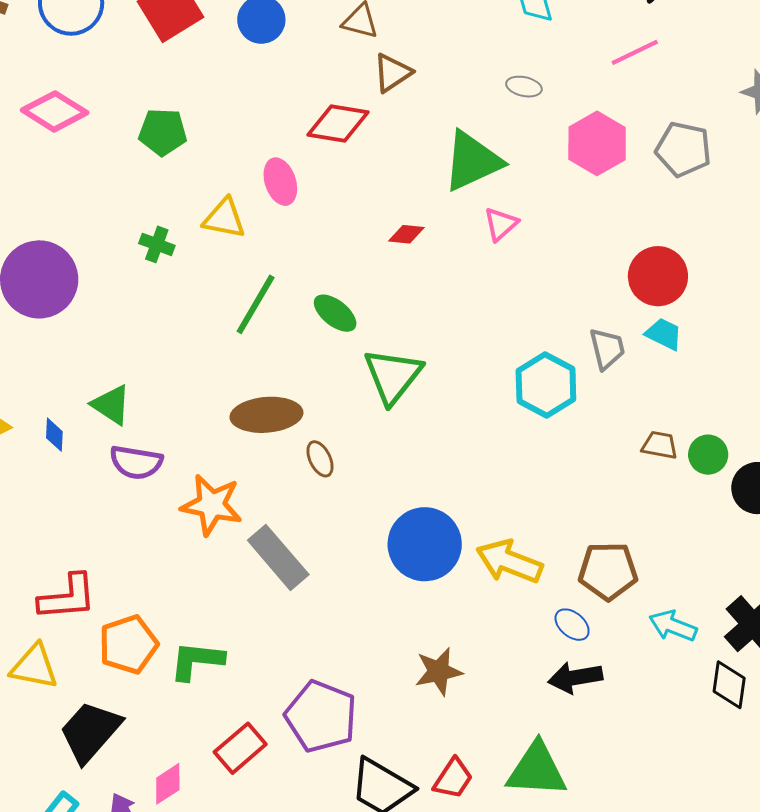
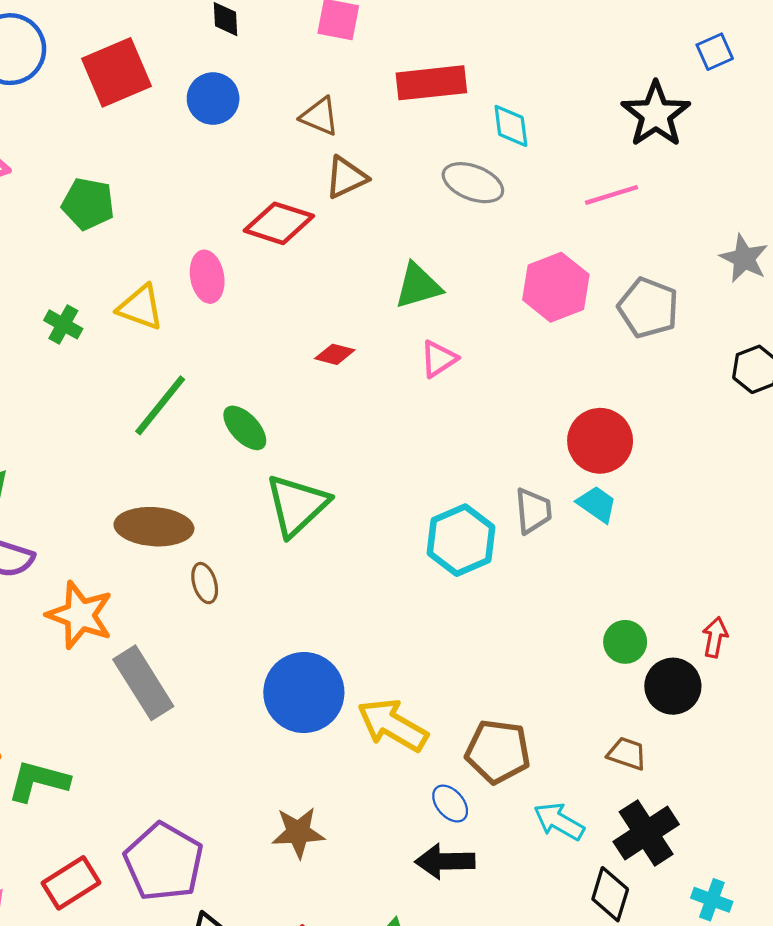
gray ellipse: (524, 87) -> (473, 183), moved, size x1.6
green triangle: (472, 161) -> (418, 286), size x0.7
brown trapezoid: (660, 445) -> (627, 754), moved

